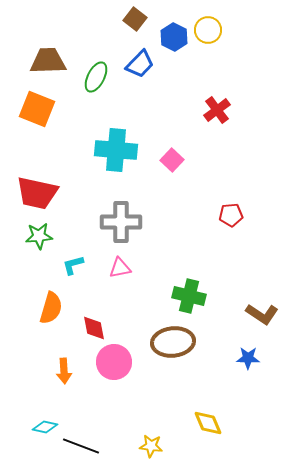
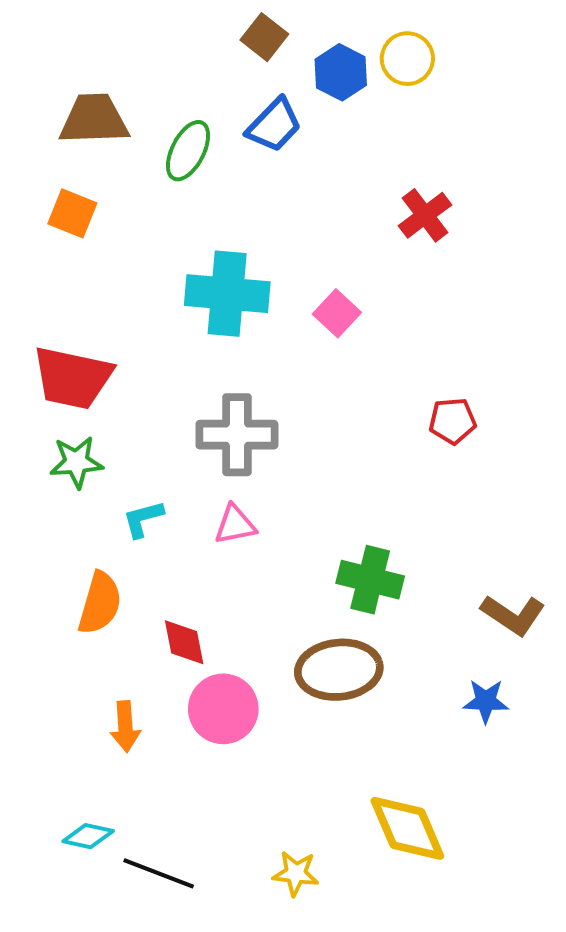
orange square: (37, 109) -> (72, 213), size x0.7
yellow diamond: (208, 423) -> (407, 828), size x1.4

